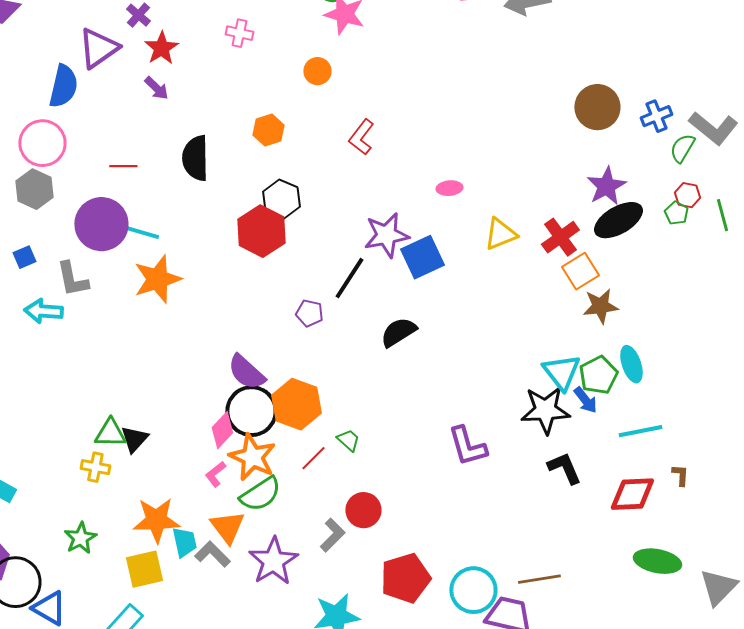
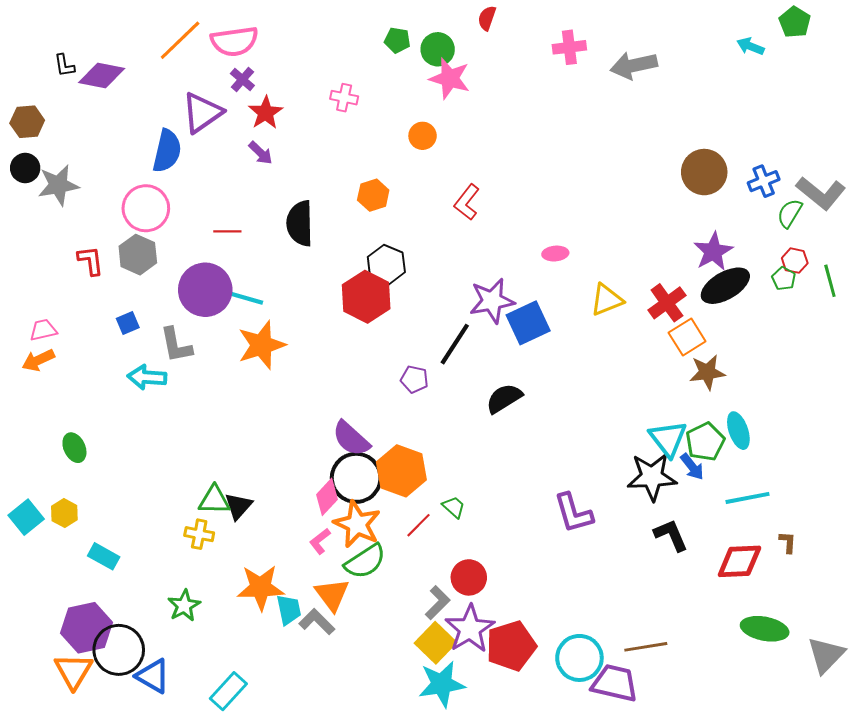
purple star: (273, 561) -> (470, 629), moved
yellow square: (144, 569) -> (436, 643), moved, turned -33

